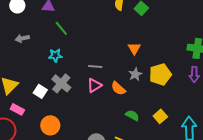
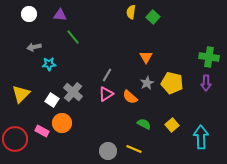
cyan star: (55, 55) -> (49, 64), moved
gray line: (95, 66) -> (107, 75), turned -64
yellow pentagon: (160, 74) -> (172, 83), turned 30
pink rectangle: (17, 109) -> (42, 131), moved
orange circle: (50, 125) -> (62, 123), moved

